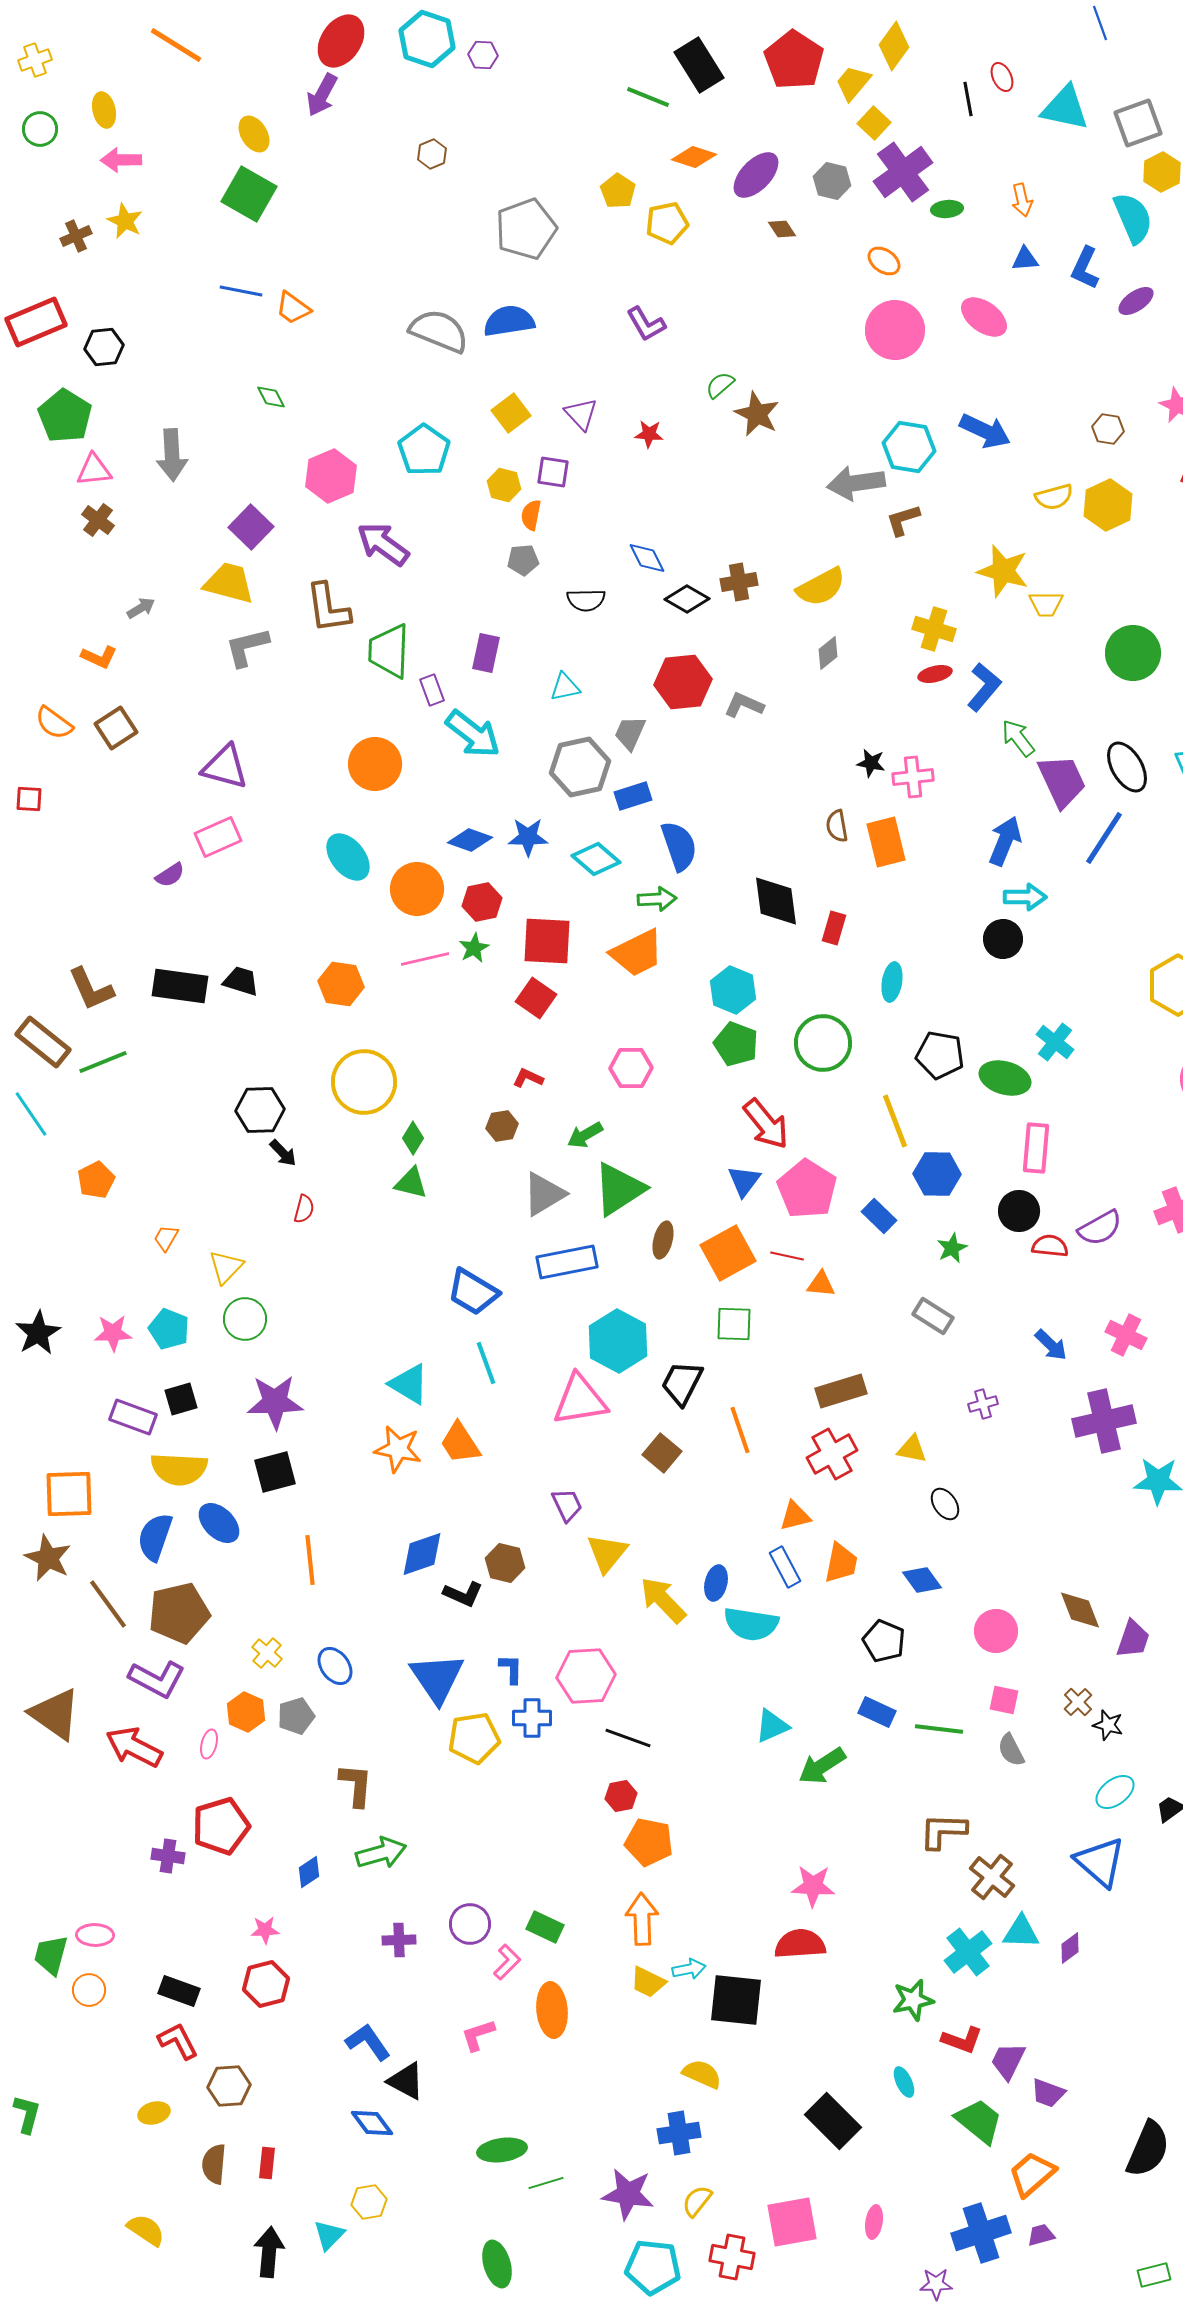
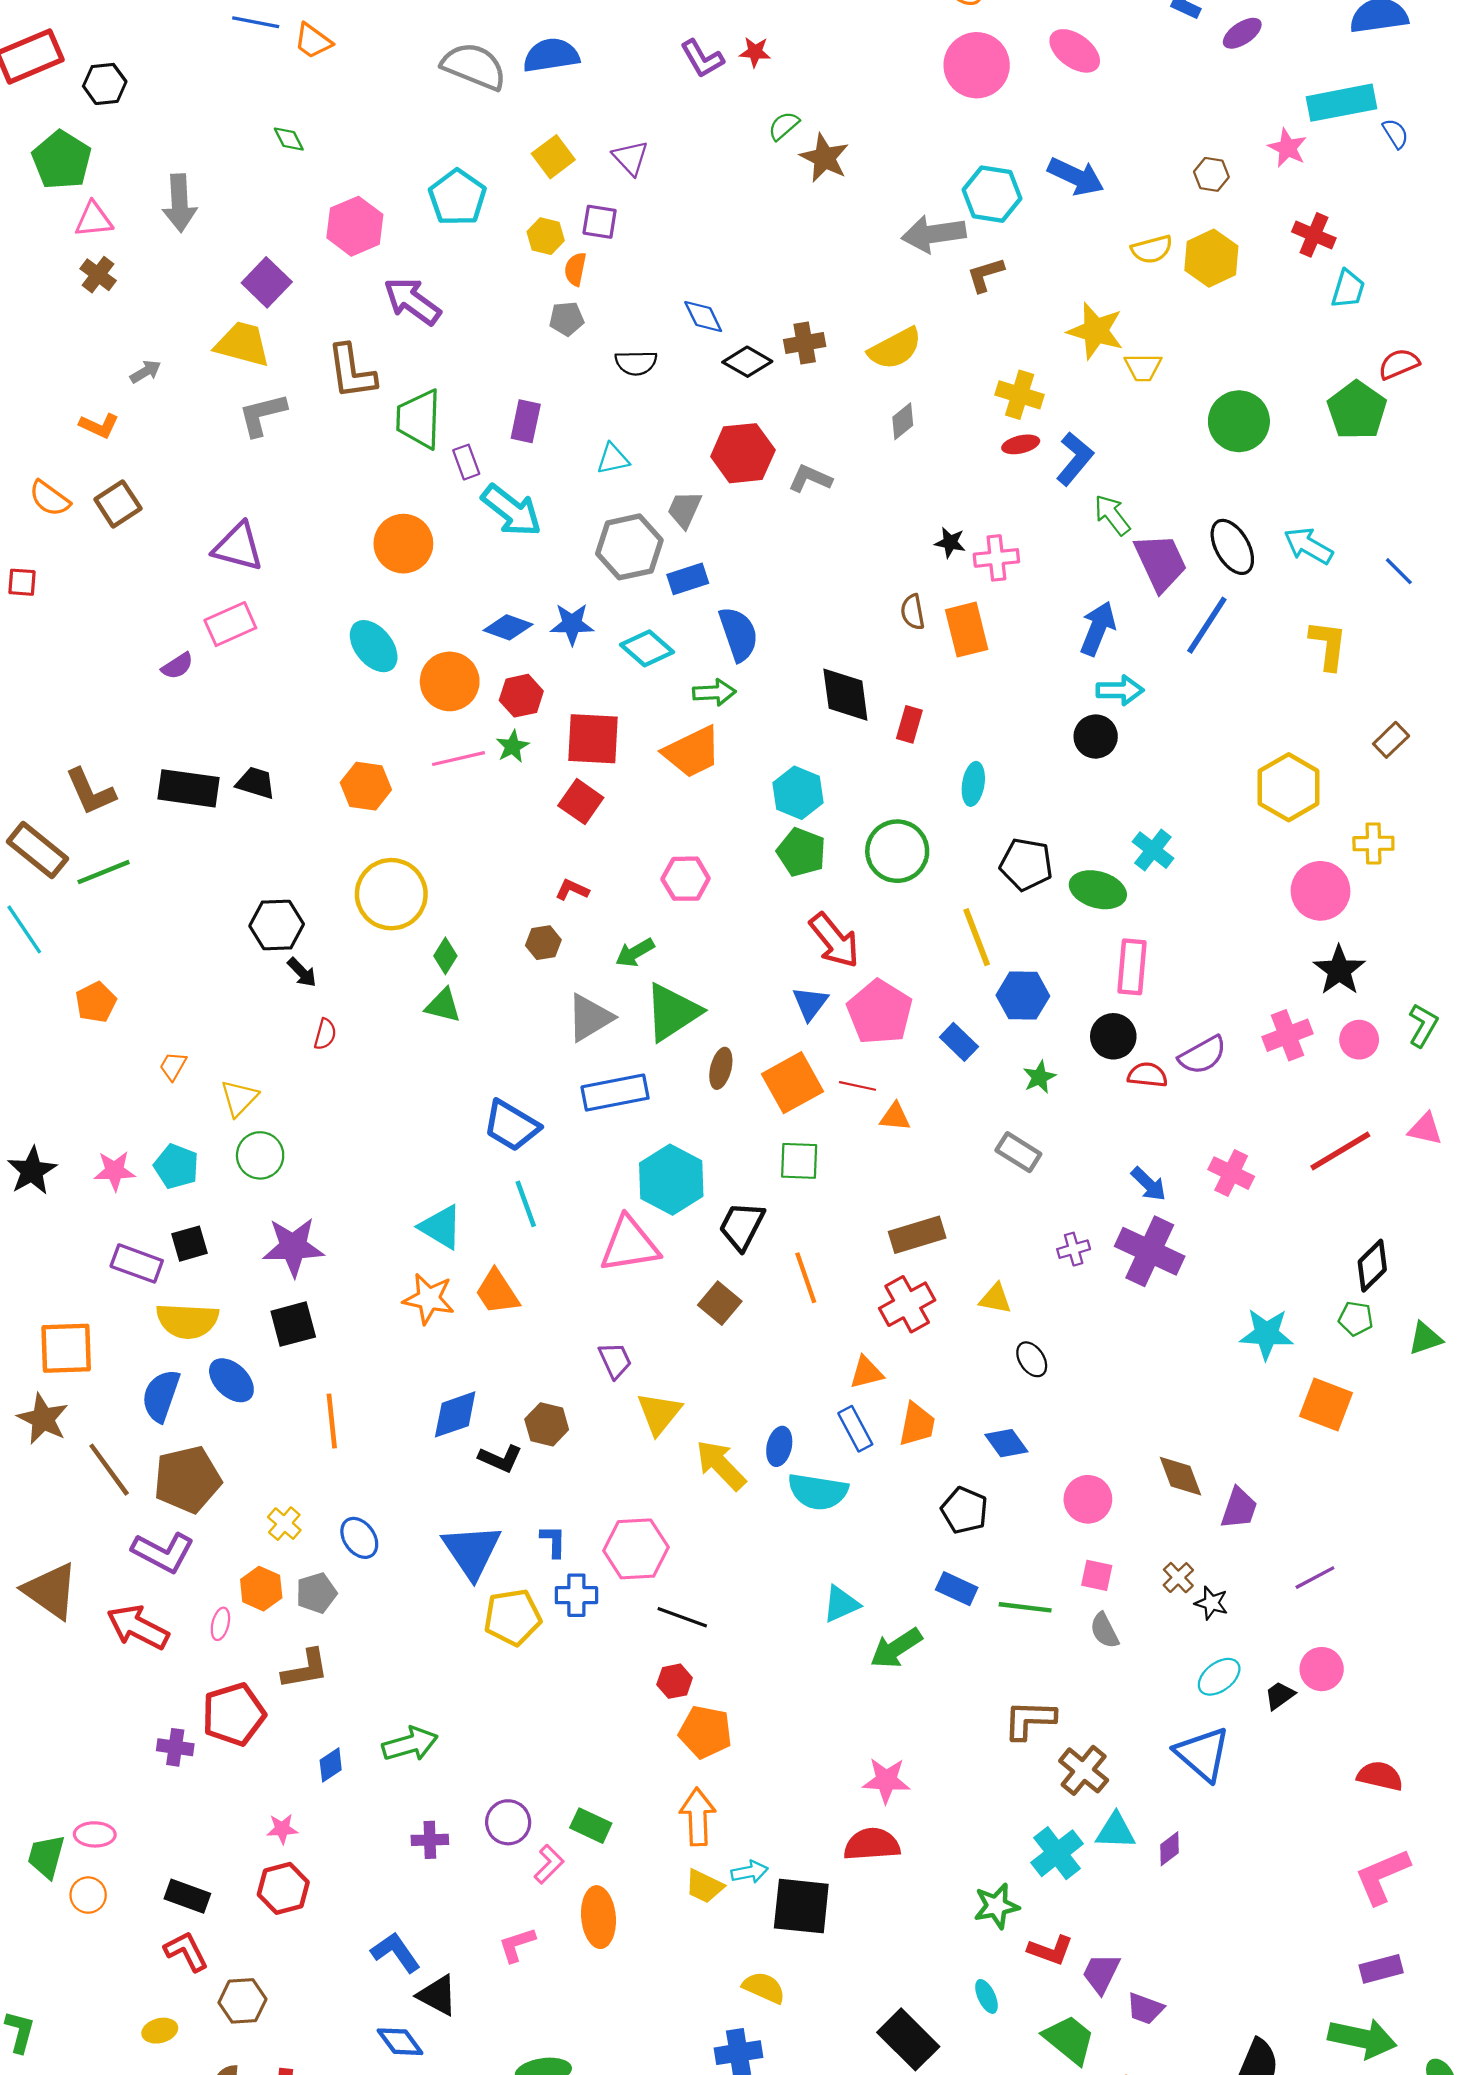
red star: (649, 434) -> (755, 52), moved
purple cross: (1104, 1421) -> (1150, 1251), moved, turned 38
brown L-shape: (356, 1785) -> (305, 1669), moved, turned 75

